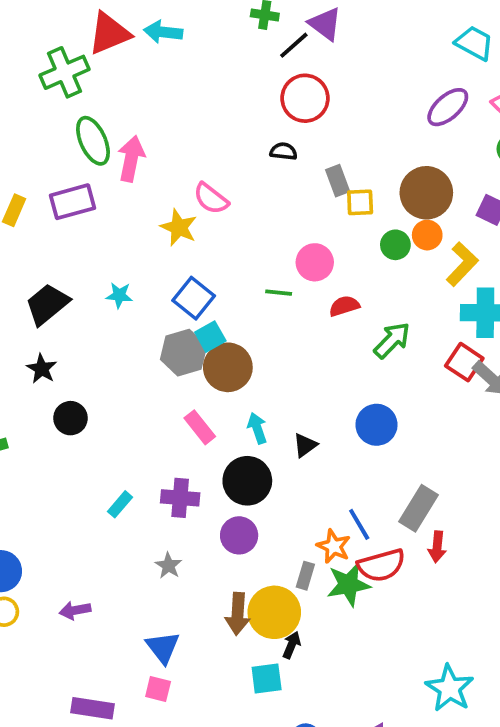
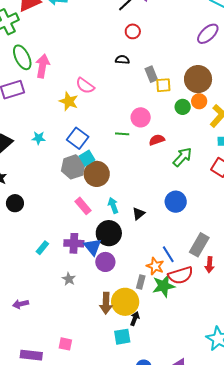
red circle: (305, 98) -> (133, 31), size x0.6
blue triangle: (163, 647) -> (93, 247), moved

